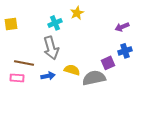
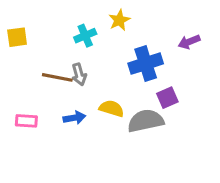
gray arrow: (51, 48) -> (79, 74), size x0.6
blue cross: (125, 51) -> (146, 64), moved, size x1.5
brown line: (24, 63) -> (57, 77), moved

